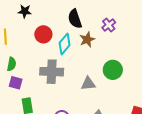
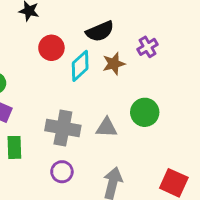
black semicircle: (75, 19) -> (100, 31), turned -102
gray cross: (52, 72) -> (63, 128), moved

